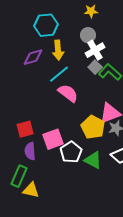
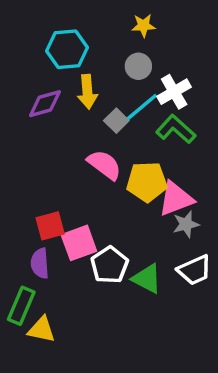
white cross: (95, 50) -> (174, 92), moved
gray square: (95, 67) -> (116, 121), moved
cyan line: (59, 74) -> (142, 107), moved
yellow pentagon: (93, 127) -> (147, 182), moved, turned -30
red square: (25, 129) -> (50, 226), moved

